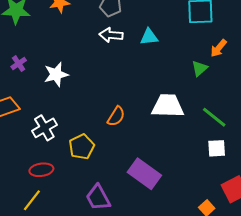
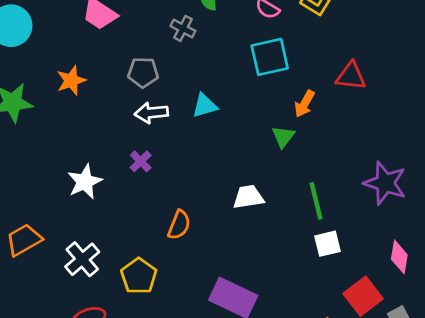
purple cross: (19, 64) -> (141, 161), moved
white trapezoid: (168, 106) -> (248, 197), size x0.7
green line: (214, 117) -> (316, 201), turned 48

